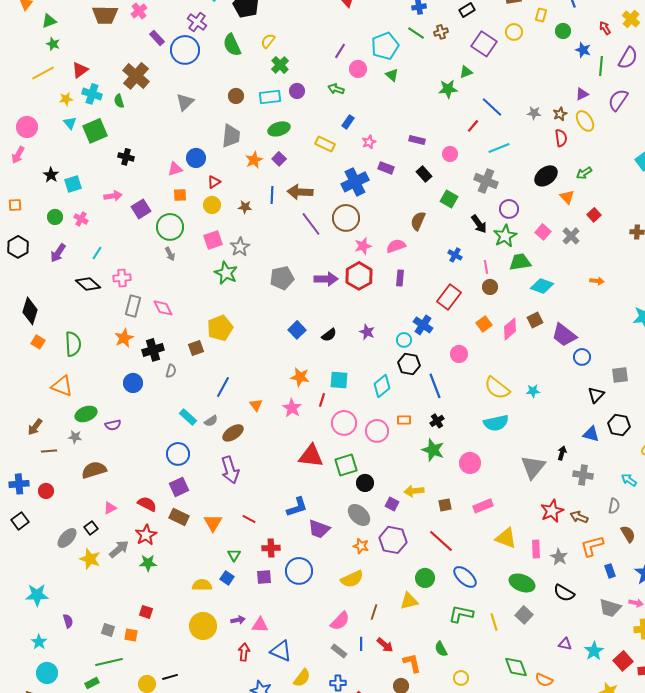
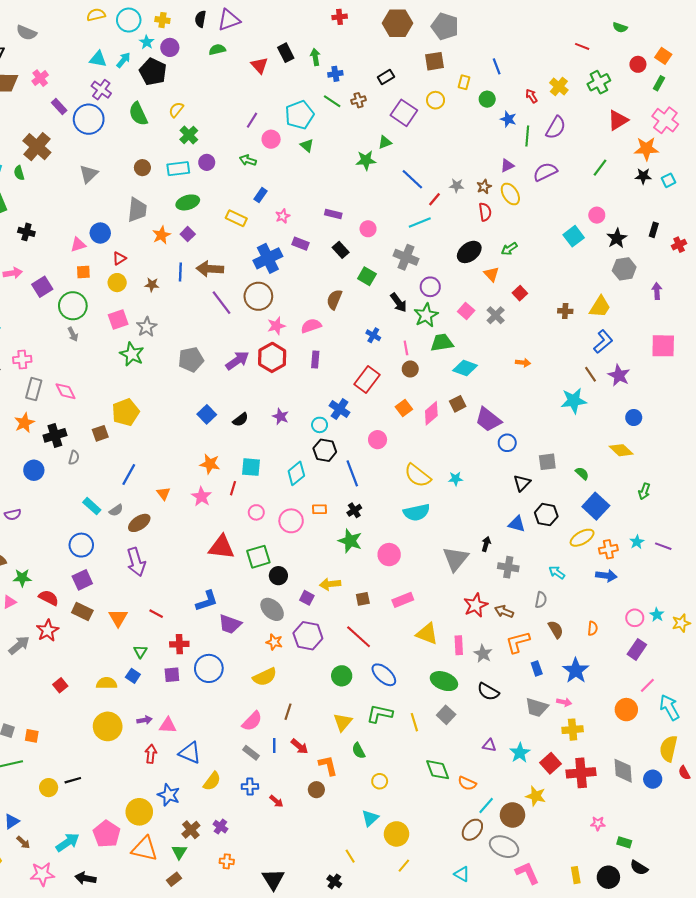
purple semicircle: (618, 100) -> (545, 172), turned 30
red line: (473, 126) -> (434, 199), moved
purple arrow: (326, 279) -> (237, 361), turned -35
pink circle: (344, 423) -> (256, 512), size x0.6
green star: (148, 563) -> (22, 578), moved
yellow triangle: (409, 601) -> (343, 722), moved, turned -36
red square: (146, 612) -> (60, 685), moved, turned 32

